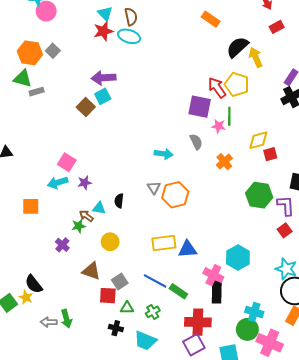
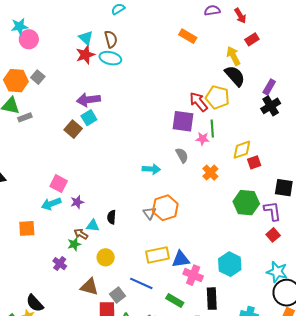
black semicircle: (237, 47) -> (235, 76), moved, turned 95
yellow arrow: (256, 57) -> (233, 56), moved
gray triangle: (154, 188) -> (149, 213), moved
pink cross: (213, 275) -> (193, 275), moved
blue line: (155, 281) -> (141, 283), moved

